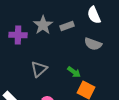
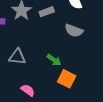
gray triangle: (39, 69) -> (17, 57), turned 48

